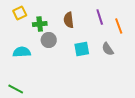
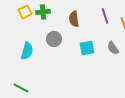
green cross: (40, 24) -> (43, 12), moved
cyan semicircle: (22, 52) -> (27, 51), turned 108

